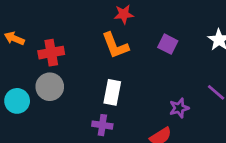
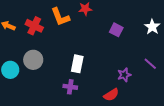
orange L-shape: (115, 45) -> (60, 17), moved
red cross: (51, 53) -> (34, 26), moved, turned 36

